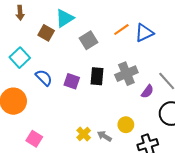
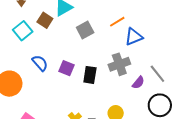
blue triangle: (144, 33) -> (134, 37), moved
cyan square: (20, 58) -> (23, 31), moved
black rectangle: (97, 76) -> (90, 75), moved

